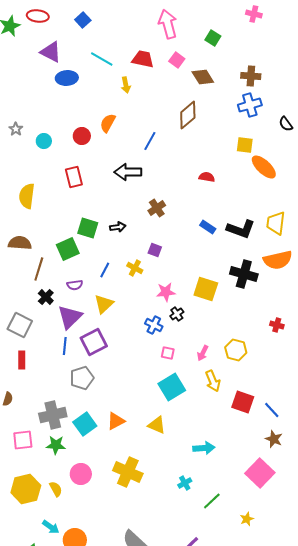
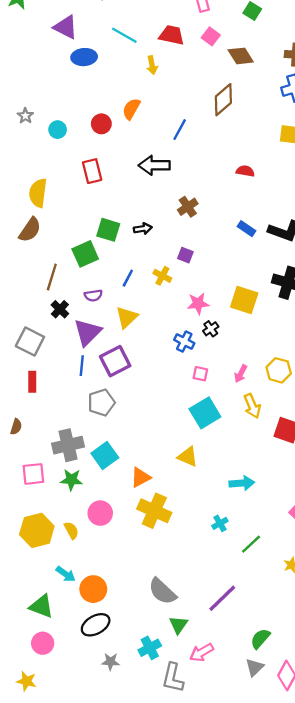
brown semicircle: (20, 243) -> (30, 230), moved, turned 120
orange triangle: (116, 421) -> (140, 477), moved

